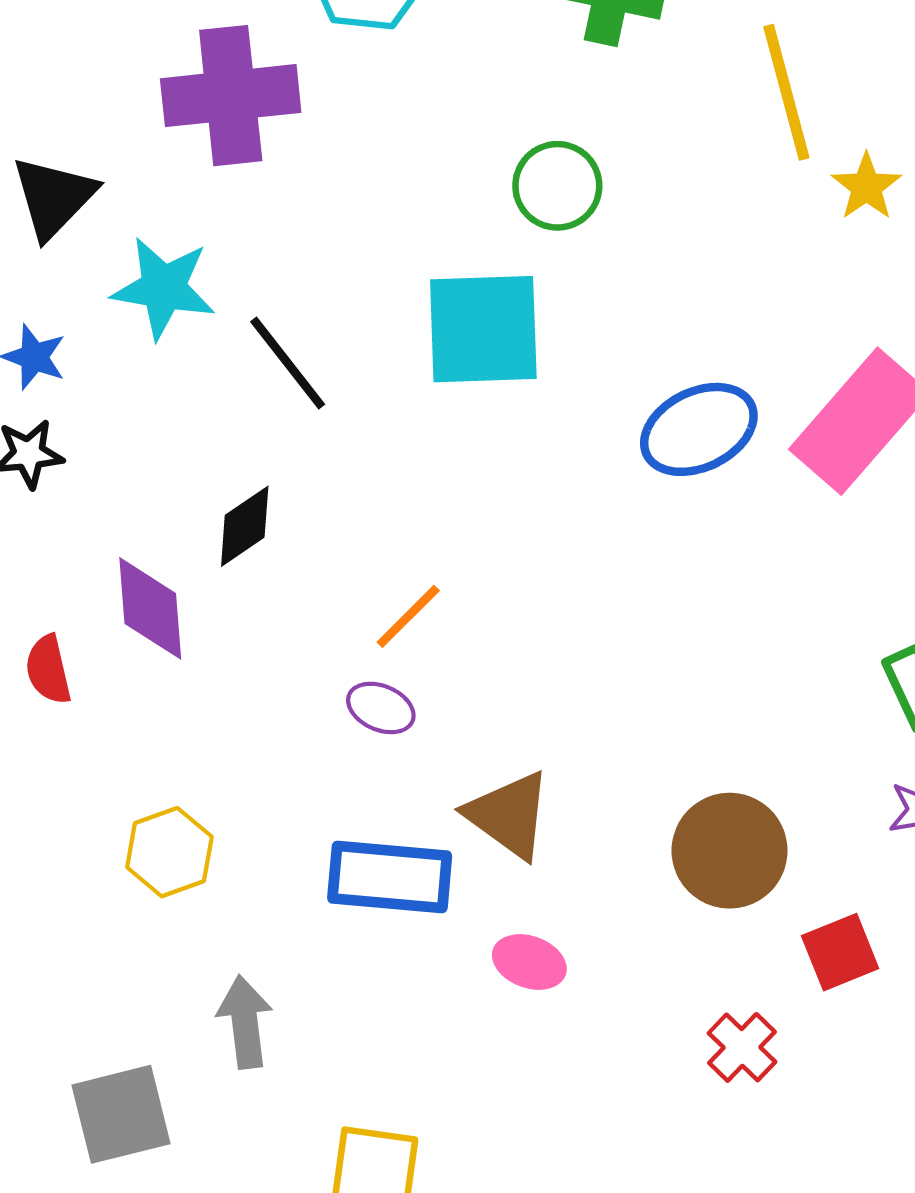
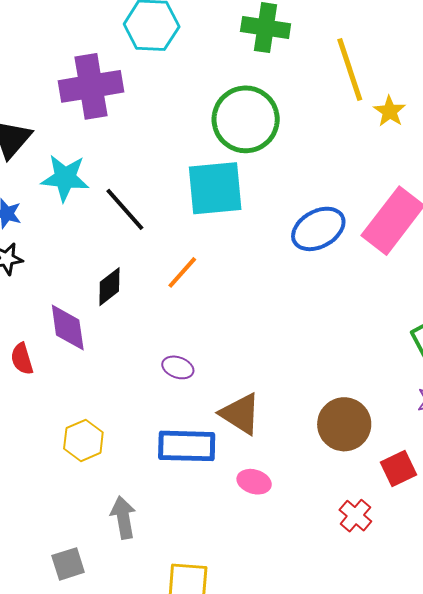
green circle: (557, 186) -> (246, 119), size x1.6
orange line: (408, 616) -> (182, 272), moved
gray square: (121, 1114) -> (68, 564), size x0.7

